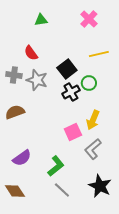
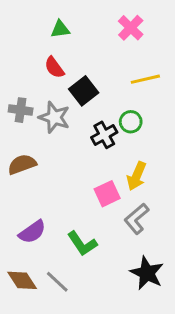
red semicircle: (31, 53) -> (54, 67), moved
black square: (67, 69) -> (84, 91), moved
green L-shape: (56, 166) -> (82, 244), turned 95
gray line: (62, 190) -> (57, 282), moved

